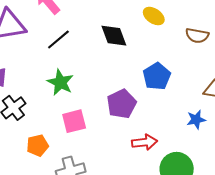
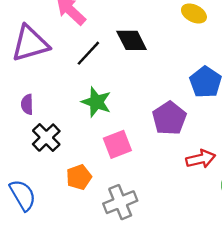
black diamond: (114, 36) -> (132, 40), moved

